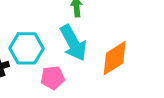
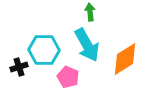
pink pentagon: (53, 78) -> (68, 77), turned 30

